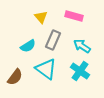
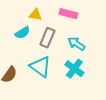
yellow triangle: (41, 17) -> (35, 15), turned -40
cyan semicircle: (28, 46) -> (22, 33), moved

